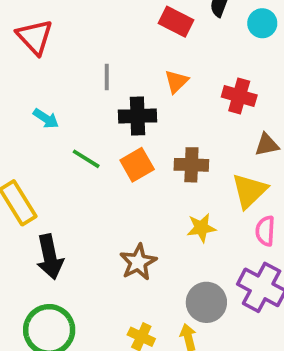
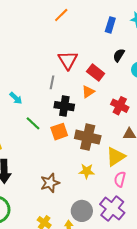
red rectangle: (176, 22) -> (96, 73), moved
red triangle: (35, 37) -> (68, 60), moved
brown cross: (191, 165) -> (88, 137), size x1.4

